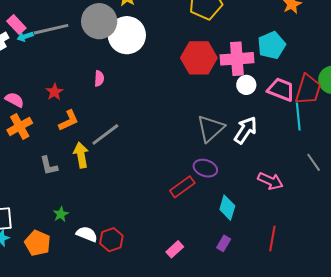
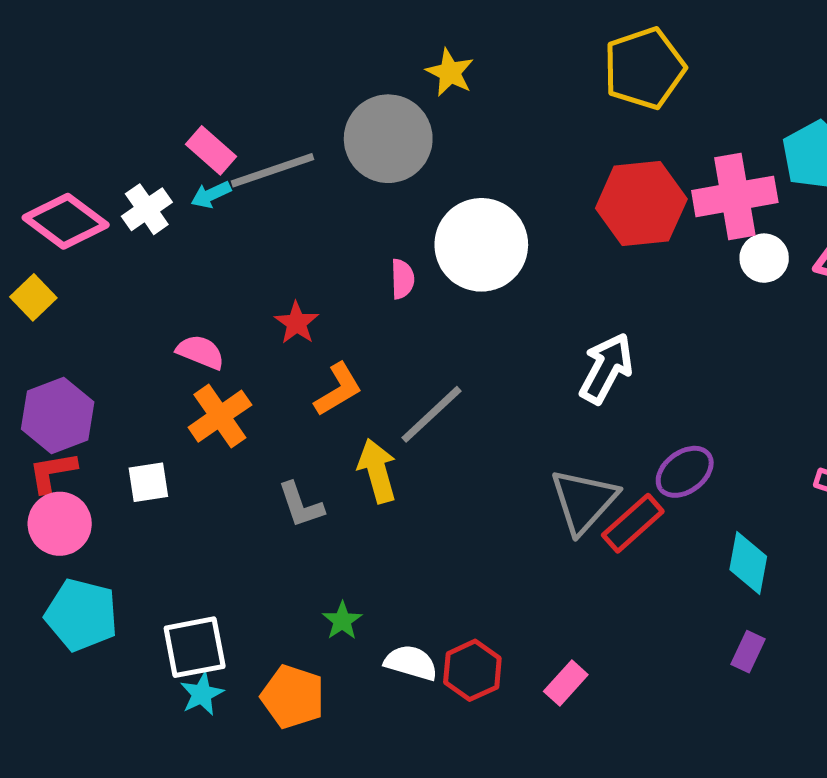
pink rectangle: (16, 25) -> (211, 150), moved
white circle: (127, 35) -> (481, 245), moved
gray triangle: (211, 128) -> (584, 501), moved
white arrow: (246, 130) -> (606, 368), moved
purple ellipse: (205, 168) -> (685, 472), turned -50
pink rectangle: (175, 249) -> (566, 683), moved

